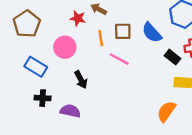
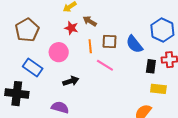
black rectangle: (172, 57) -> (151, 66), turned 56
black arrow: (81, 80) -> (71, 81), turned -84
black cross: (43, 98) -> (17, 94), moved, size x1.6

